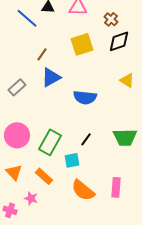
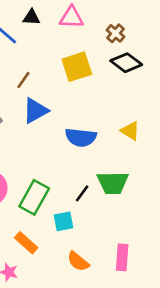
black diamond: (119, 41) -> (126, 63), turned 55
yellow triangle: (127, 80) -> (130, 131), moved
green trapezoid: (125, 137) -> (113, 183), moved
orange semicircle: (83, 190) -> (78, 261), size x0.7

